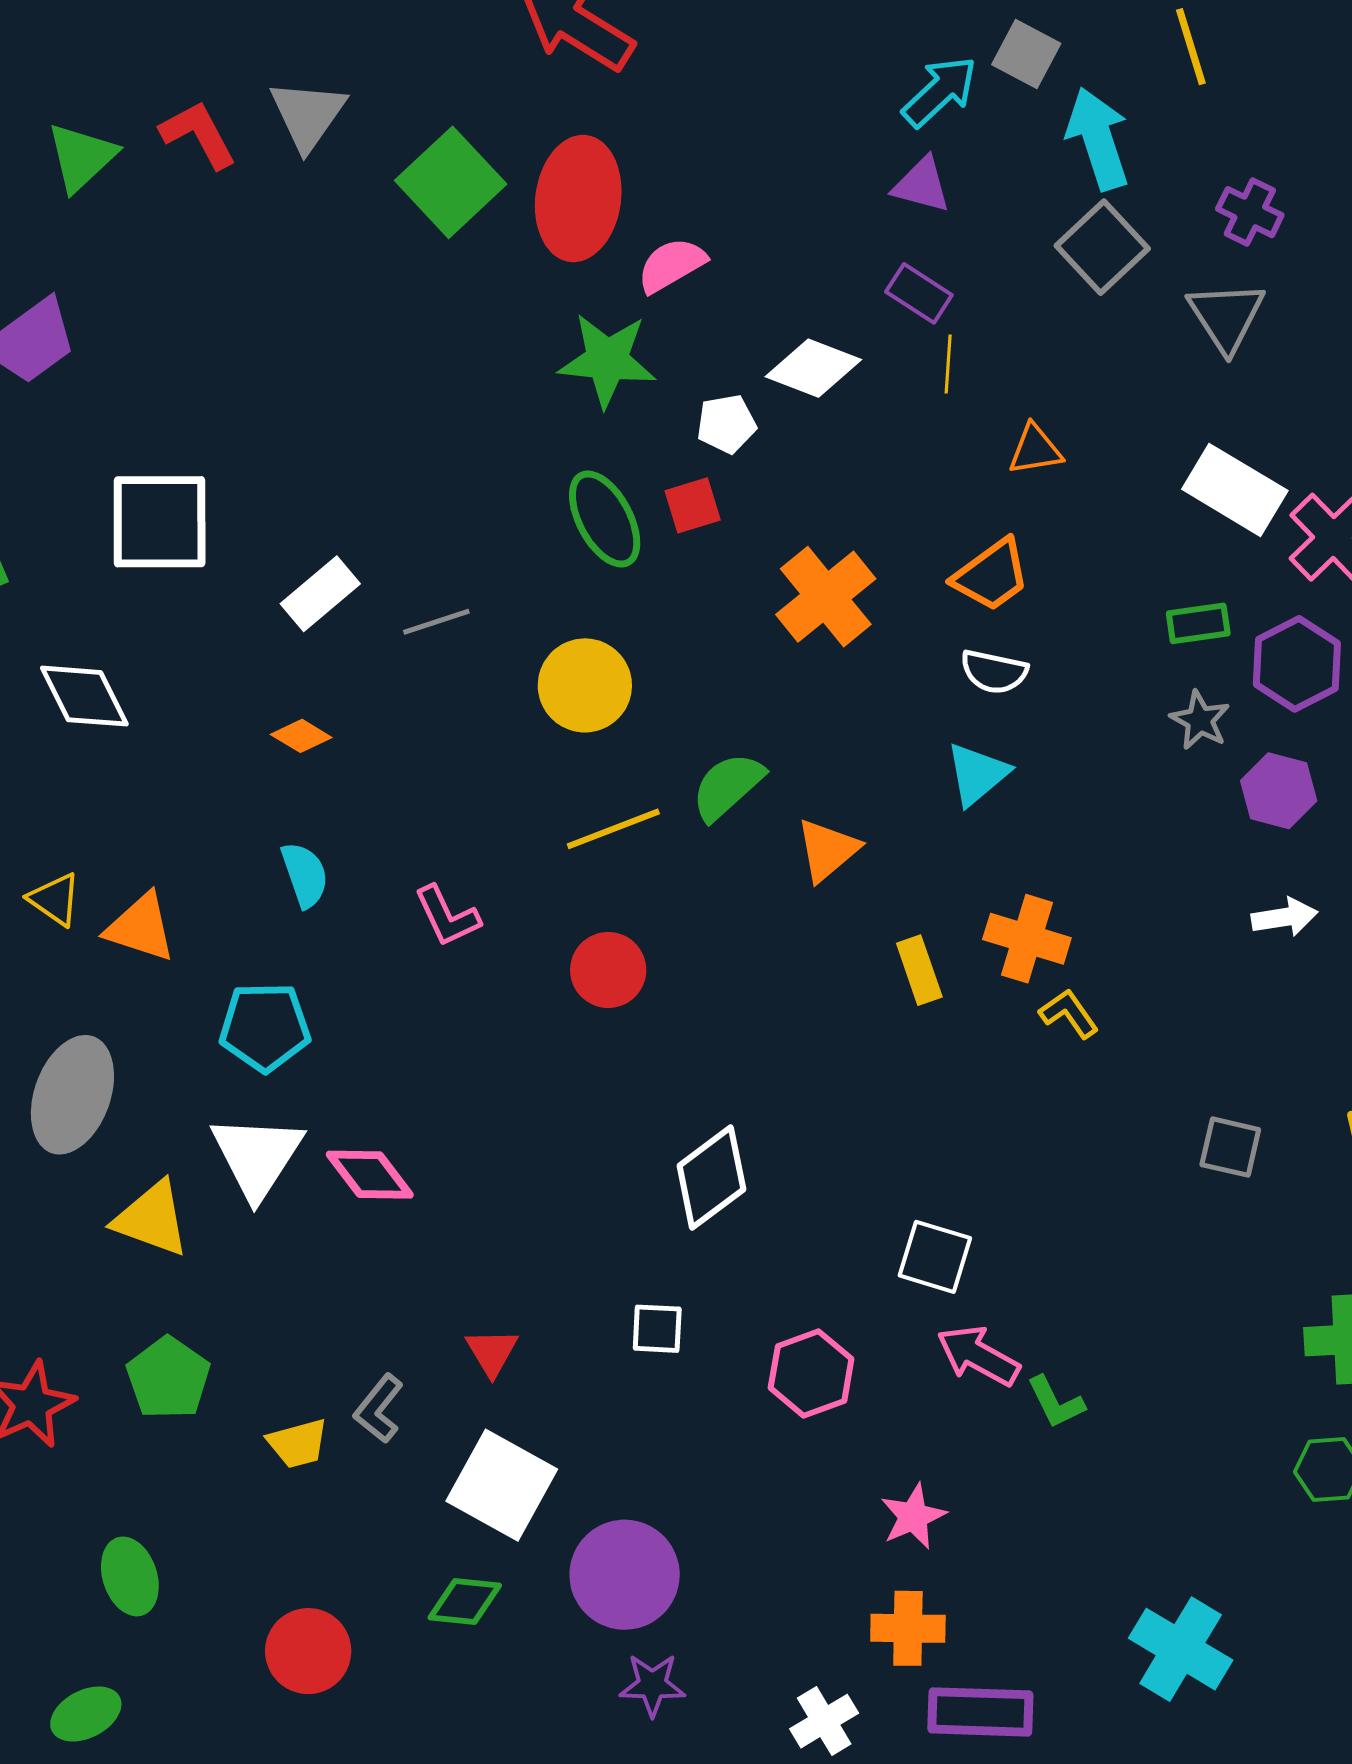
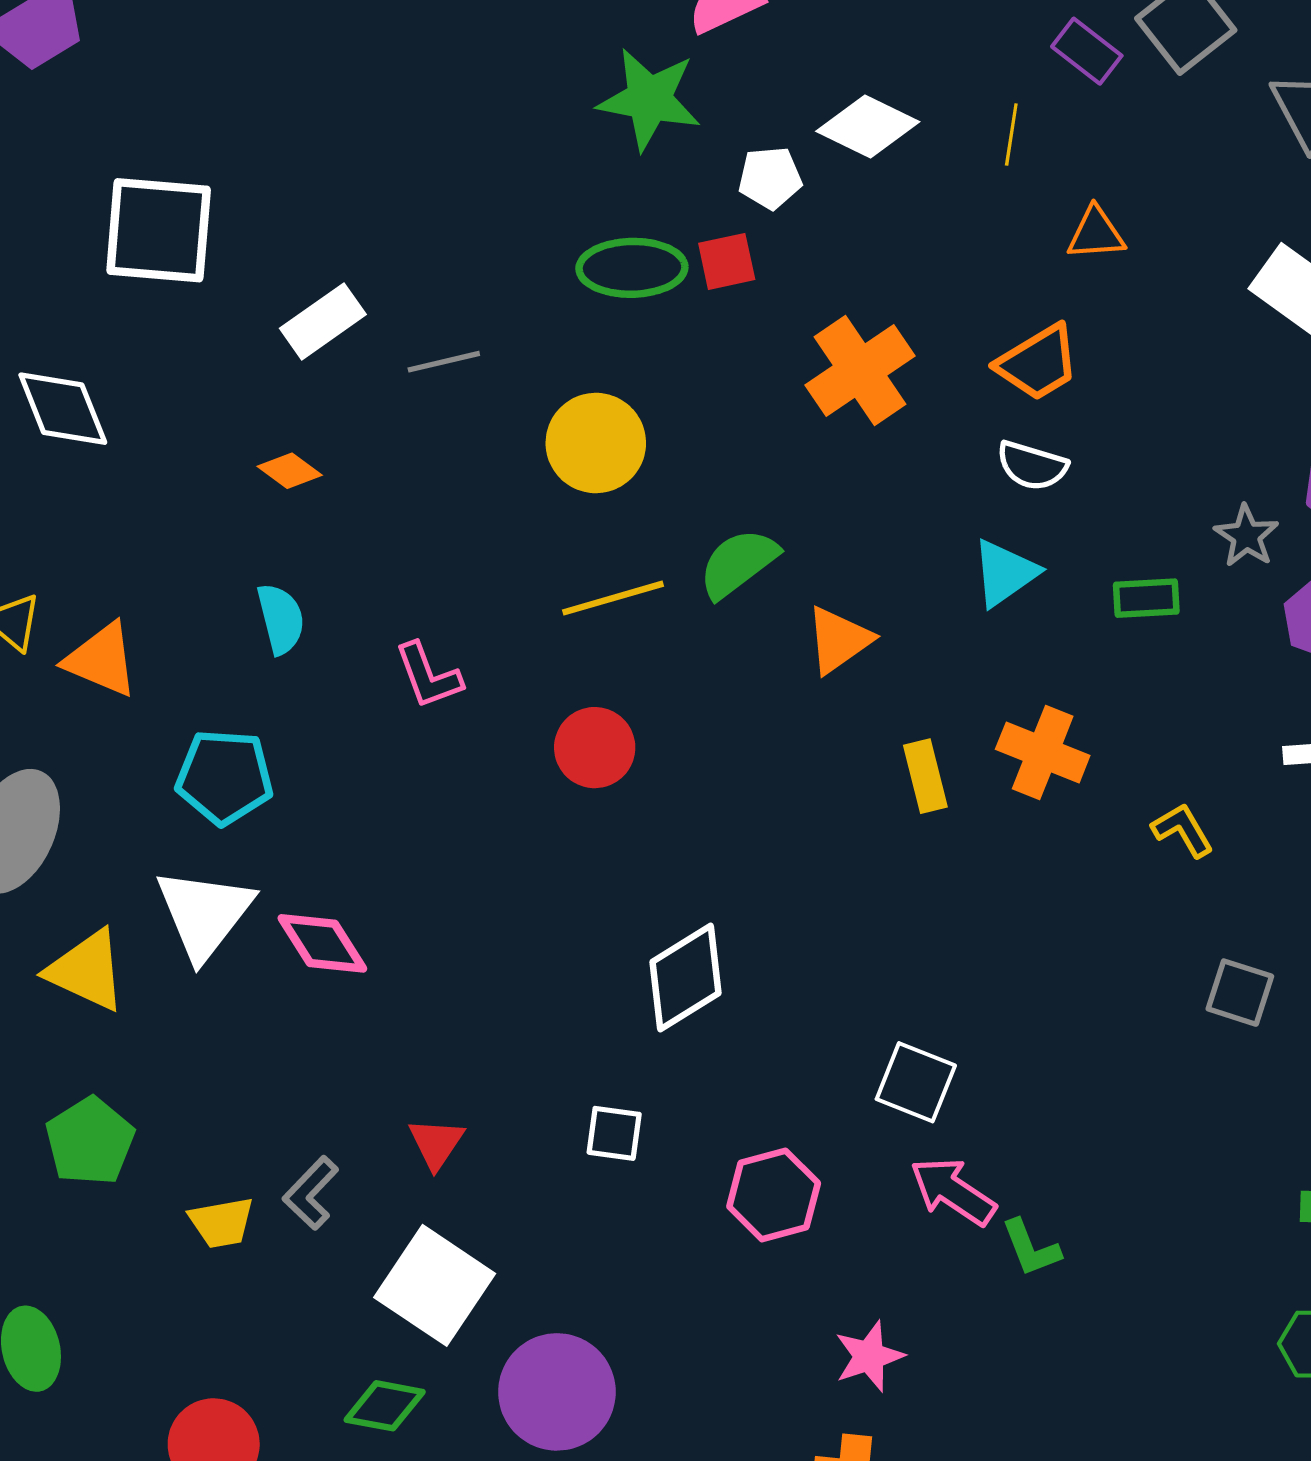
purple rectangle: (919, 293) -> (1087, 51), moved
green ellipse: (605, 519) -> (632, 268), turned -68
green rectangle: (1198, 623) -> (1146, 598), moved
yellow L-shape: (1069, 1013) -> (1183, 830), moved

